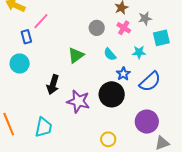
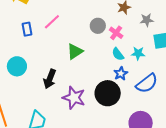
pink line: (41, 21) -> (52, 22), moved
pink cross: (124, 28) -> (116, 33), moved
cyan semicircle: (110, 54) -> (118, 54), moved
cyan circle: (20, 63) -> (17, 66), moved

